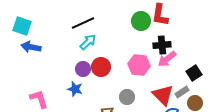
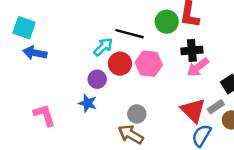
black line: (83, 23) -> (130, 34), moved, turned 40
pink hexagon: (139, 65) -> (149, 64), moved
red circle: (101, 67) -> (120, 64), moved
gray circle: (127, 97) -> (137, 114), moved

